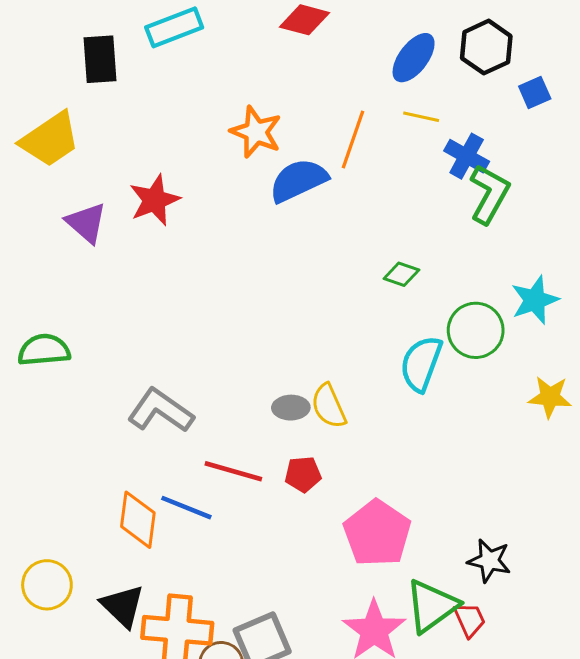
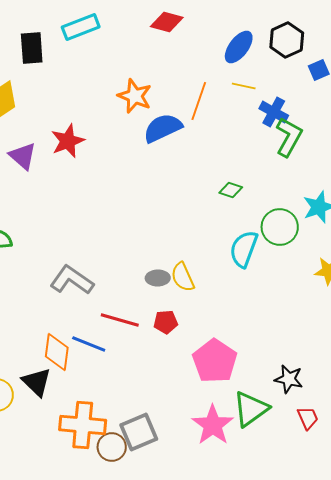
black triangle: (123, 606) -> (37, 382), moved
red trapezoid: (470, 620) -> (308, 418), moved

